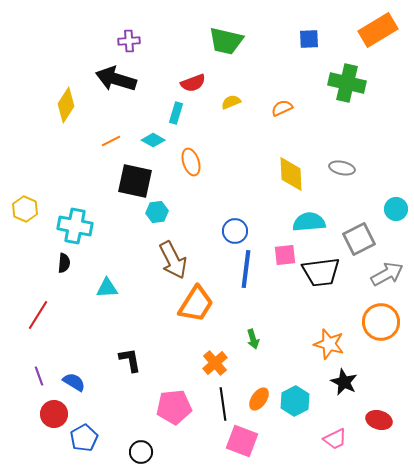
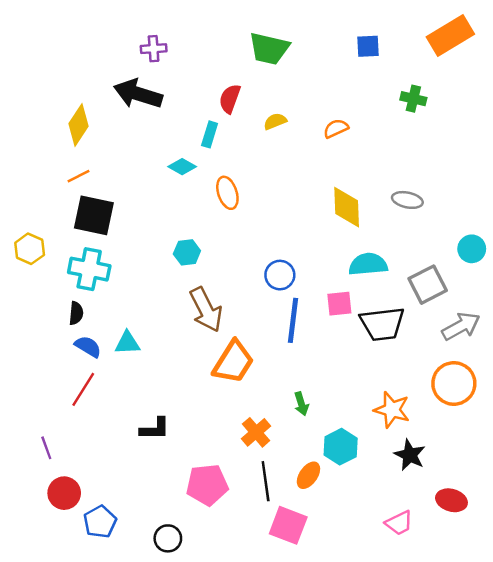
red semicircle: (193, 83) -> (230, 99), turned 130
green cross: (347, 83) -> (413, 99), size x0.6
orange line: (111, 141) -> (78, 176), moved
black square: (135, 181) -> (94, 215), moved
red line: (38, 315) -> (83, 389), moved
black L-shape: (130, 360) -> (155, 429), turned 100
blue semicircle: (74, 382) -> (88, 347), moved
cyan hexagon: (295, 401) -> (341, 447), moved

